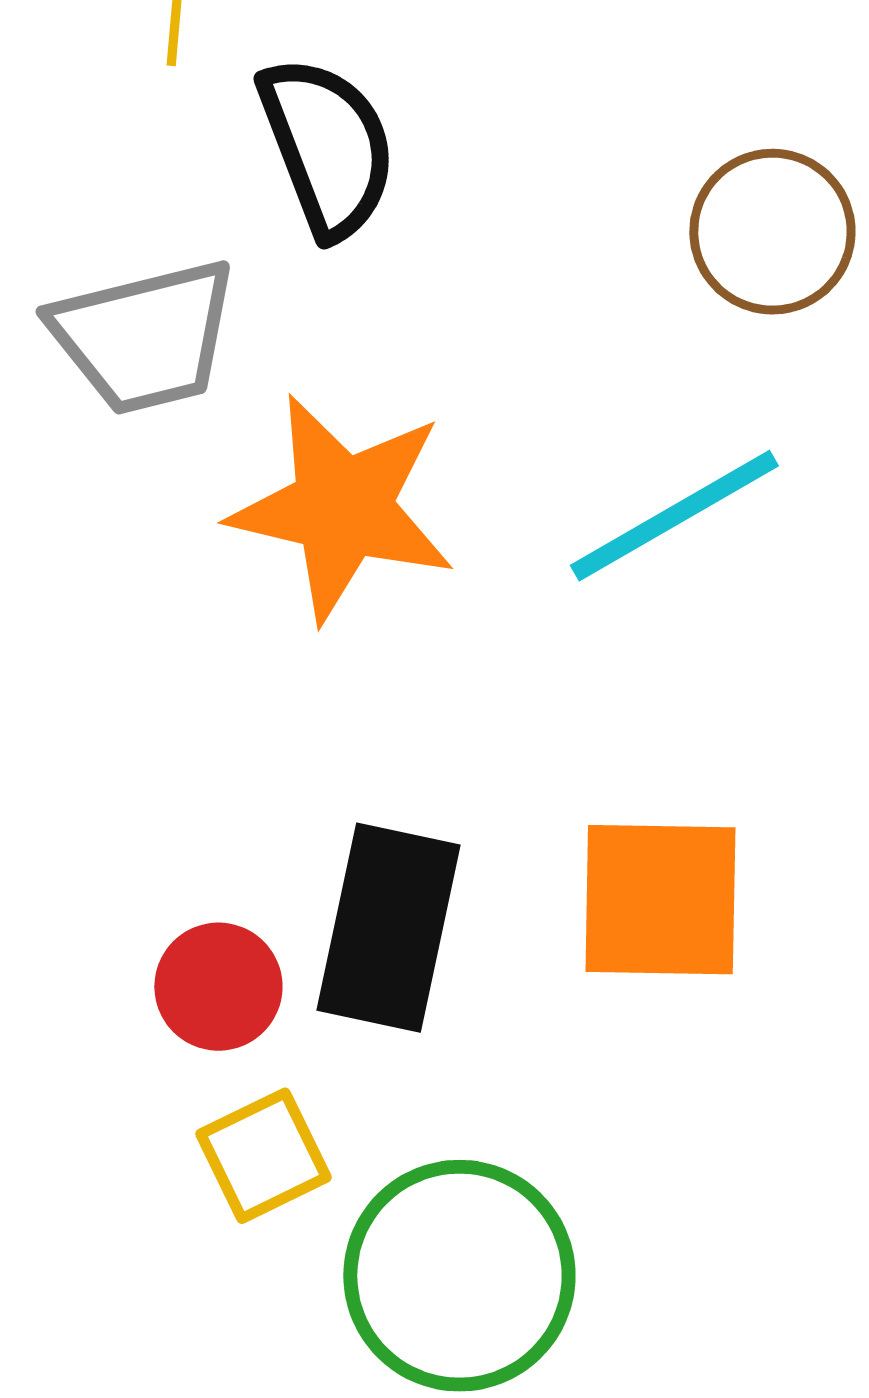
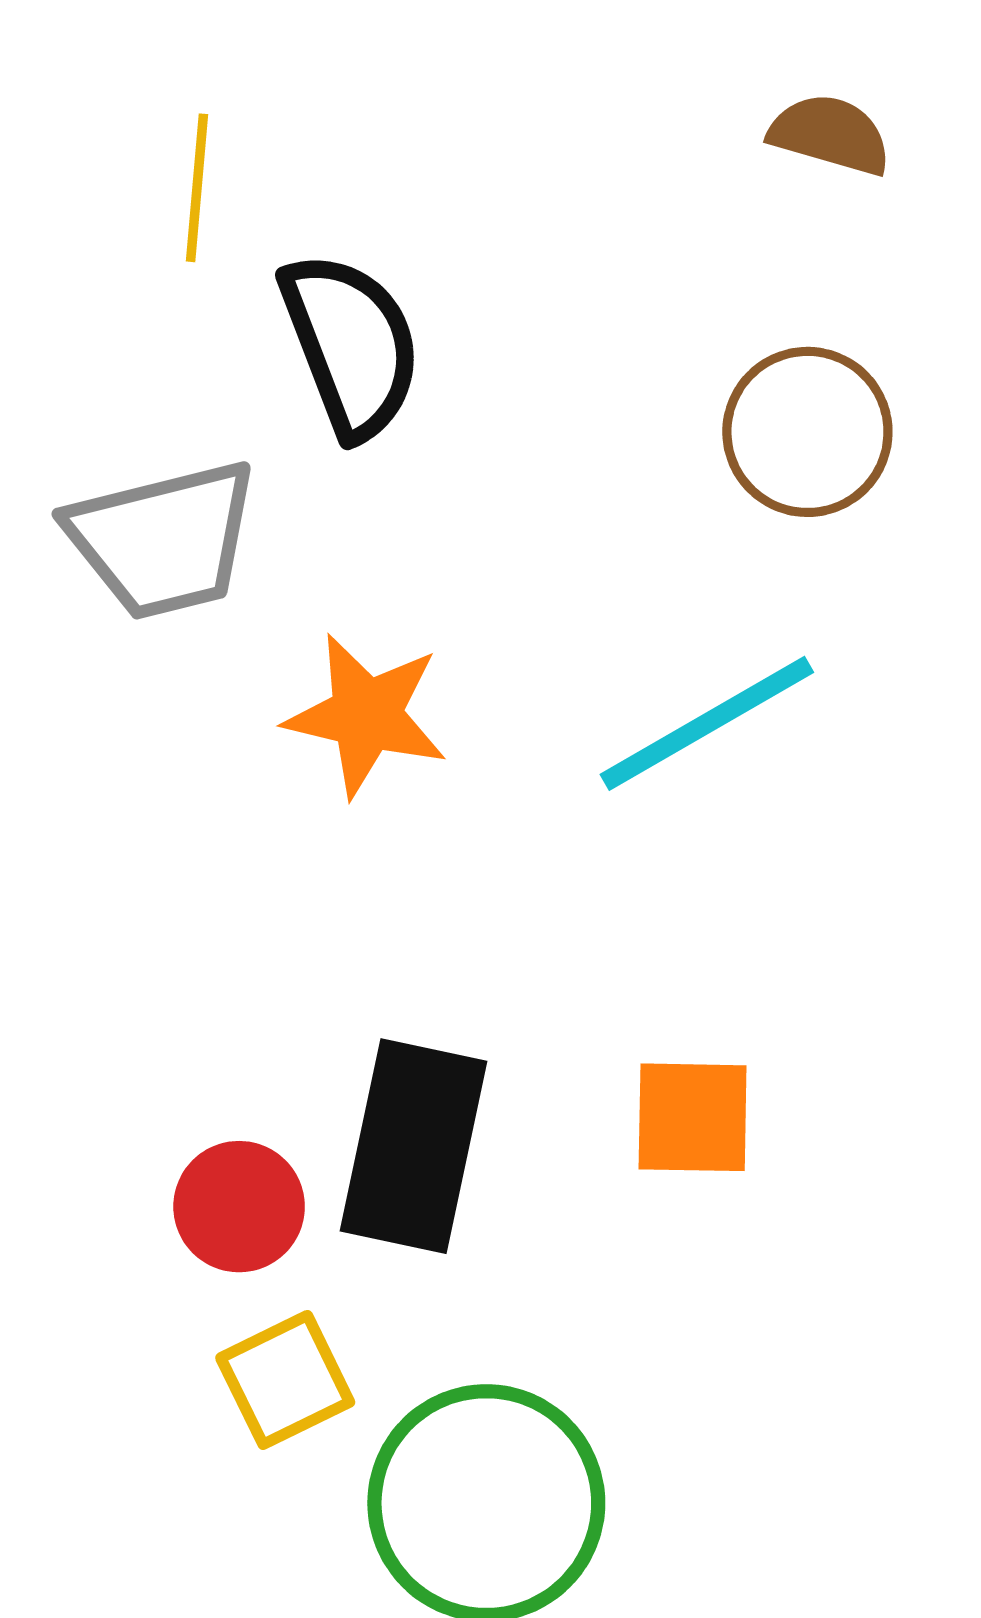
orange star: (342, 508) -> (366, 715), size x0.7
orange square: (660, 900) -> (693, 1117), size x0.7

